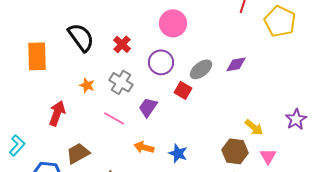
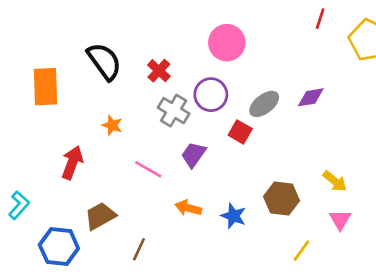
gray cross: (121, 82) -> (174, 111), moved
brown hexagon: (235, 151) -> (281, 199), moved
pink triangle: (268, 156) -> (340, 220), moved

